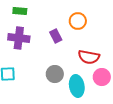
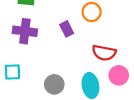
gray circle: (55, 74) -> (54, 84), moved

